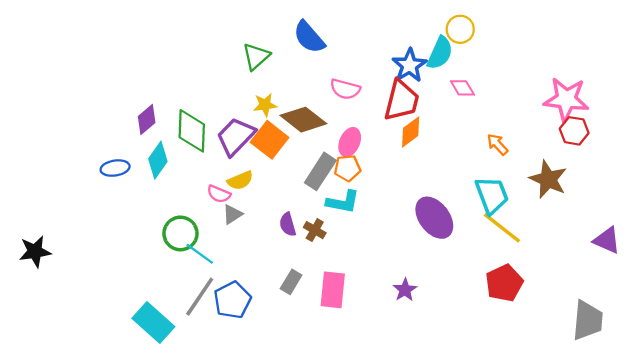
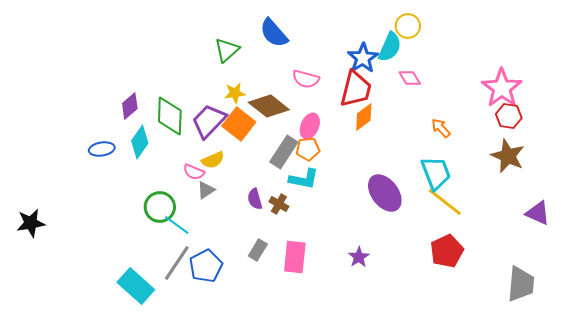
pink star: (566, 99) -> (502, 88), turned 30
brown star: (548, 179) -> (508, 156), moved

